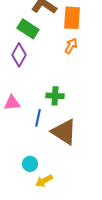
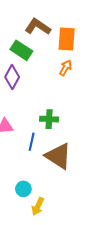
yellow arrow: (44, 181) -> (38, 206), turned -36

